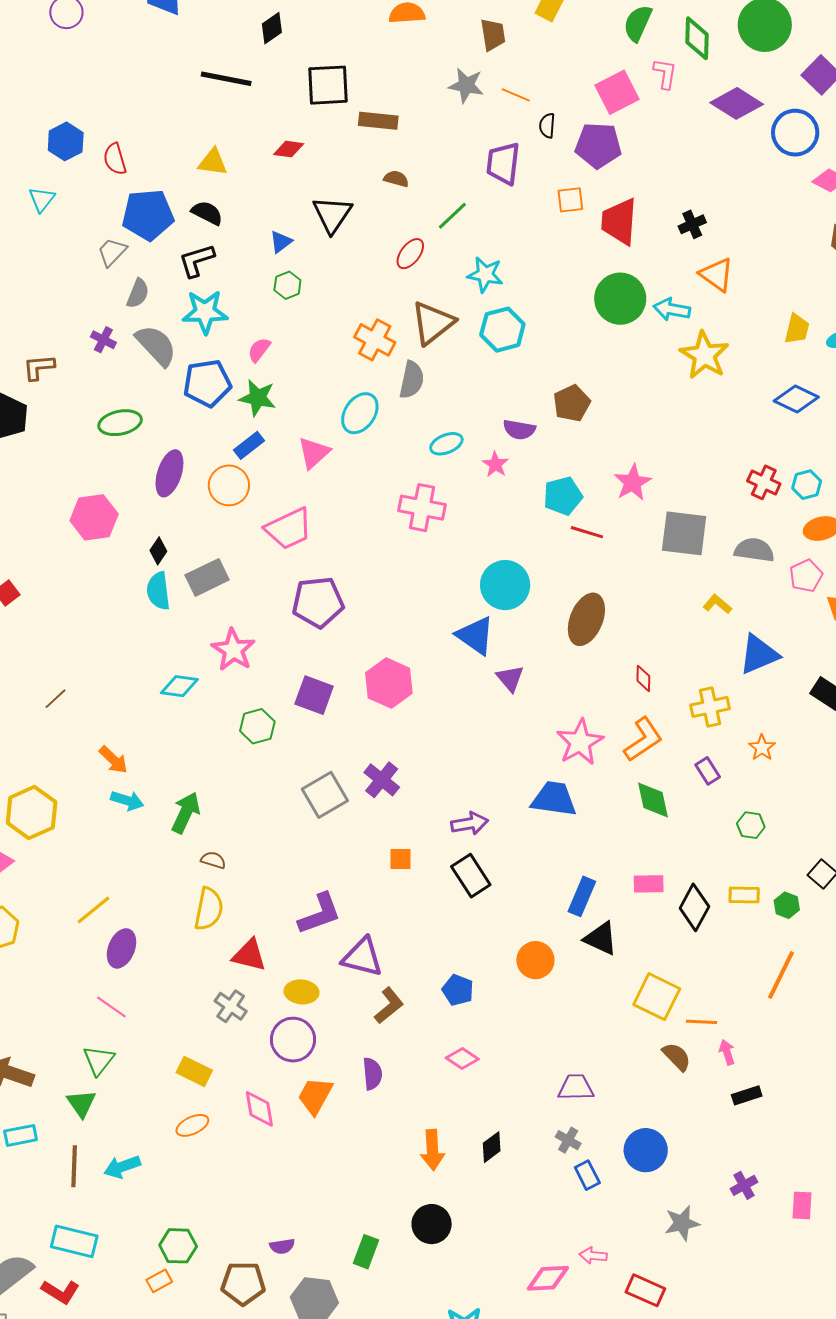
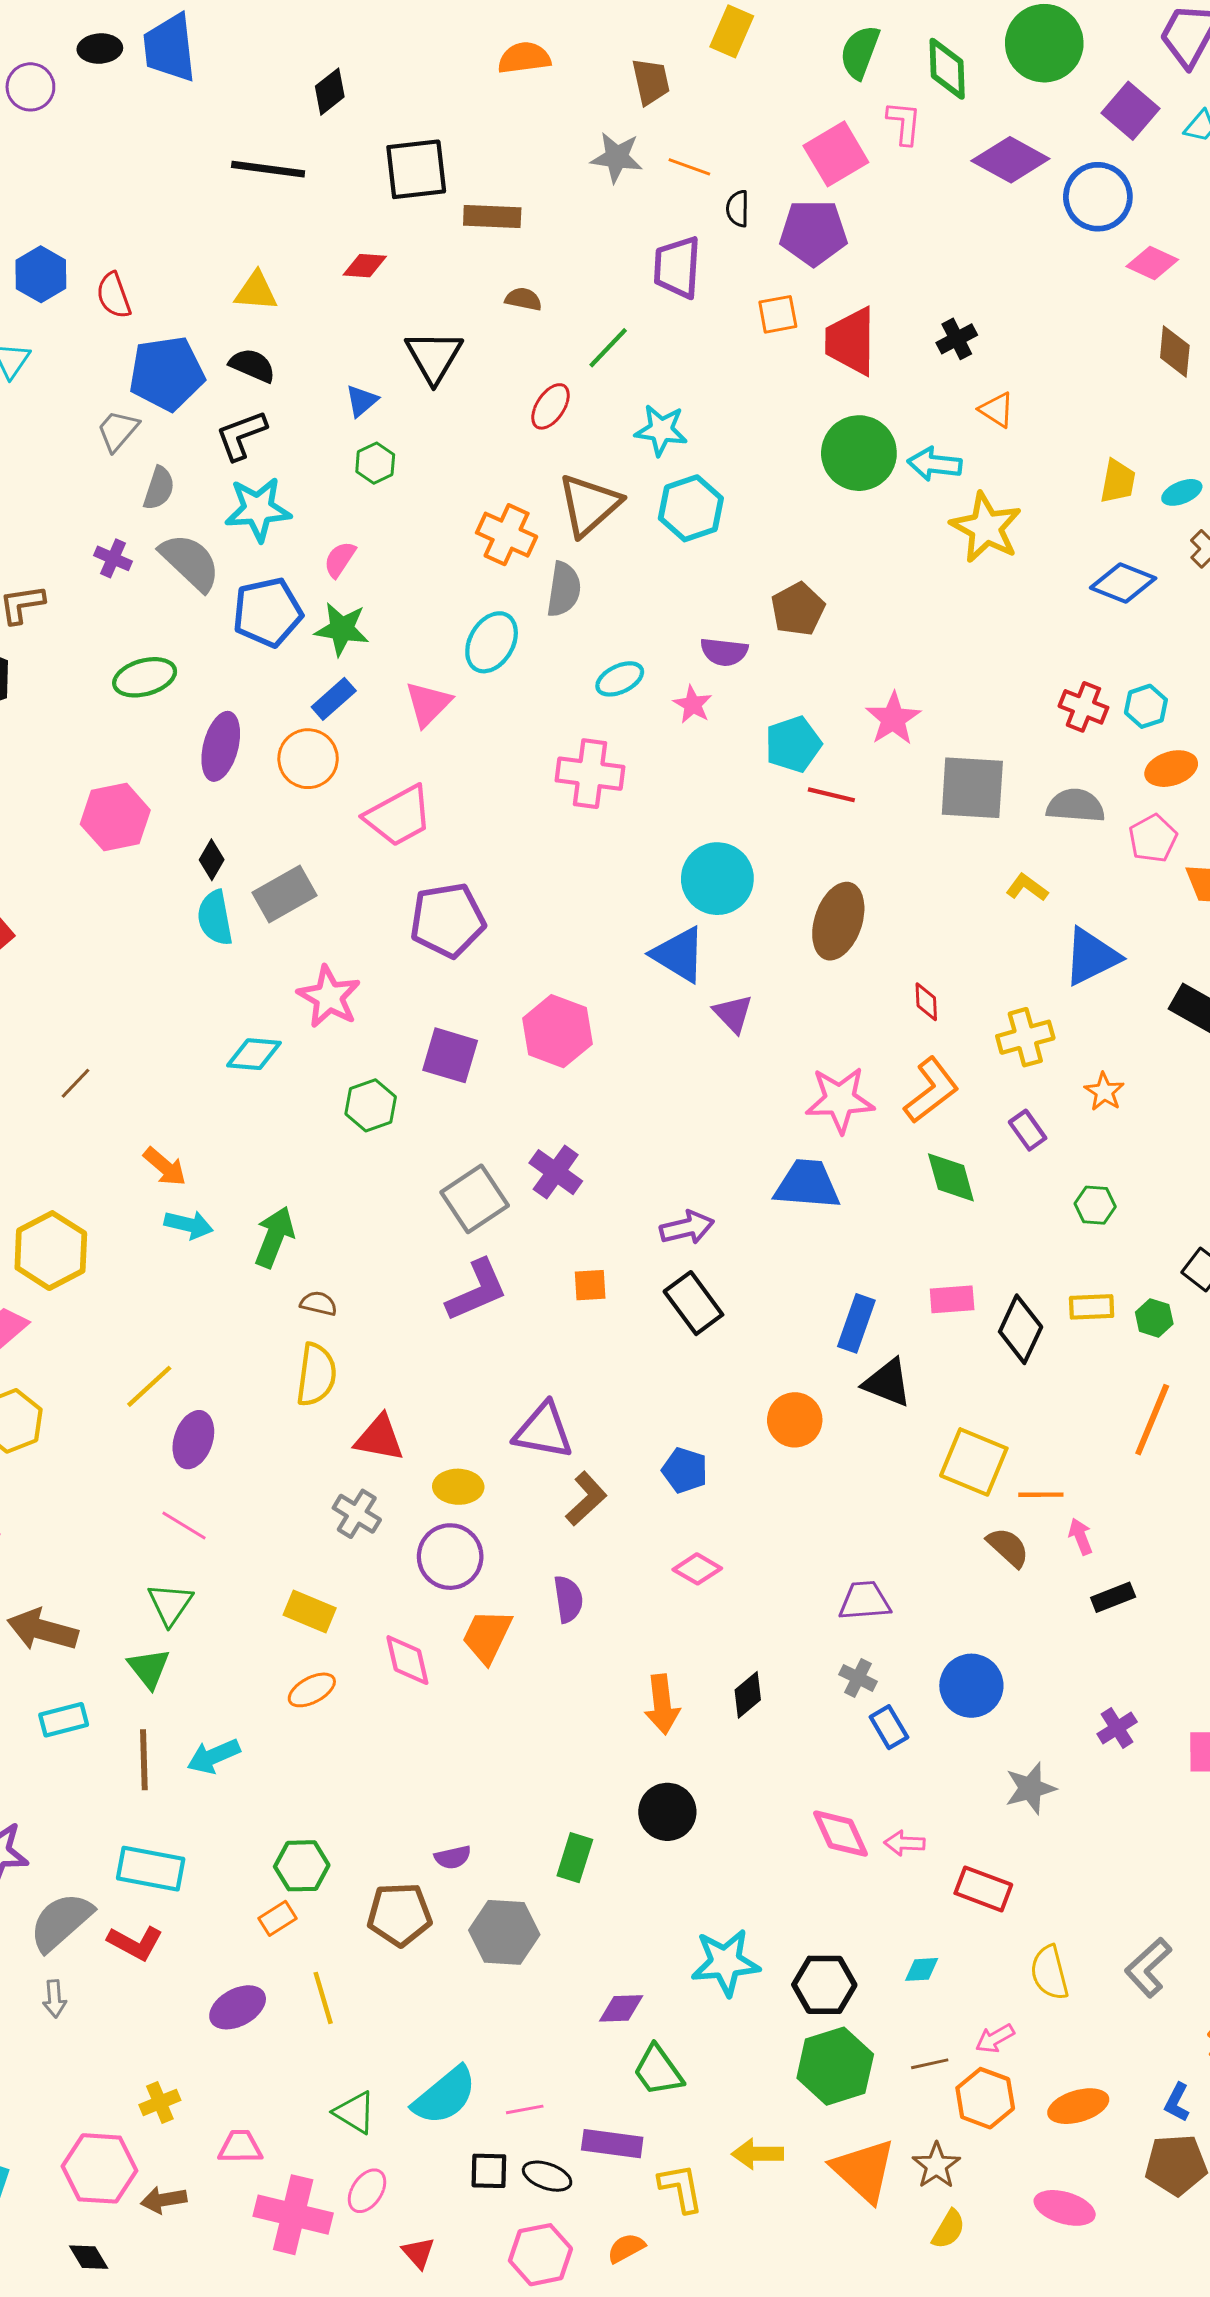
orange triangle: (717, 275) -> (997, 410), size x0.7
pink star: (580, 742) -> (840, 1100), turned 30
purple L-shape: (320, 914) -> (477, 1290), moved
pink diamond: (548, 1278) -> (840, 1834), moved, turned 72

